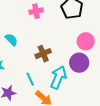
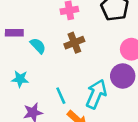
brown cross: (43, 54) -> (74, 43), moved

